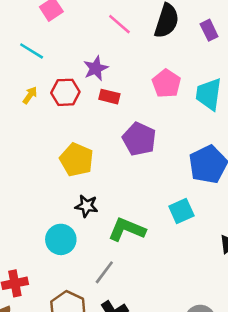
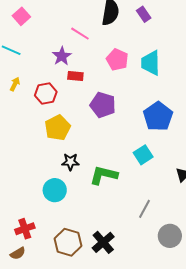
pink line: (119, 24) -> (80, 34), moved
red hexagon: (65, 92) -> (46, 94), moved
yellow pentagon: (77, 160) -> (58, 128), turned 30
gray line: (104, 272) -> (145, 209), moved

